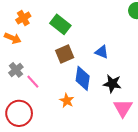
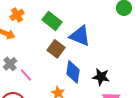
blue triangle: (102, 52) -> (80, 36), moved, size x1.6
brown square: (65, 54) -> (56, 49), turned -30

